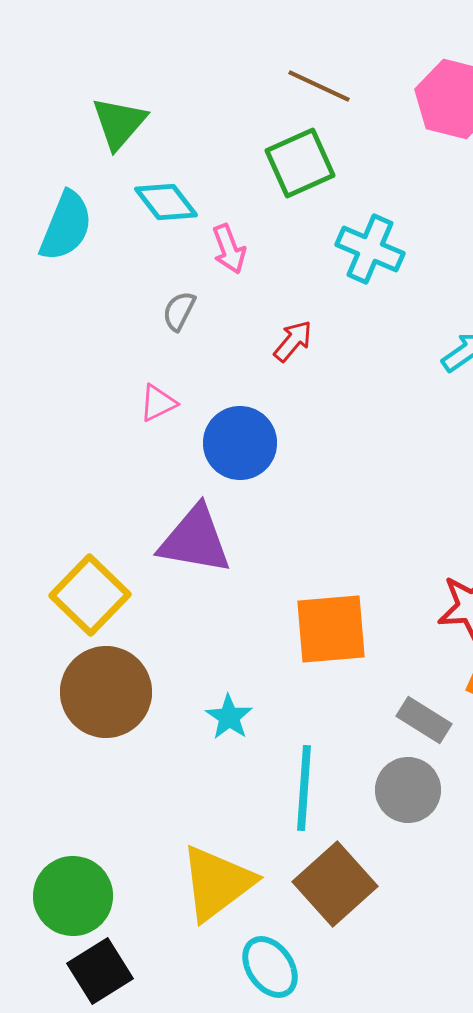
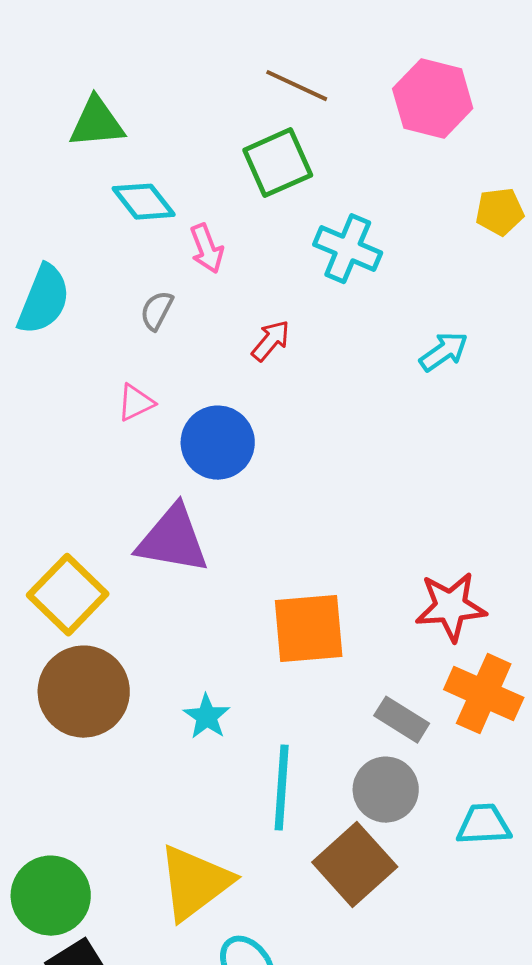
green triangle: (119, 123) -> (97, 123), turned 44
cyan semicircle: (66, 226) -> (44, 300), moved
brown square: (335, 884) -> (355, 865), moved

